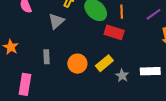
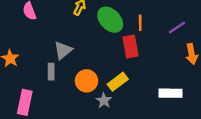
gray triangle: (56, 21) -> (63, 50), moved
red rectangle: (114, 32) -> (131, 47), turned 60
gray star: (122, 76) -> (104, 101), moved

